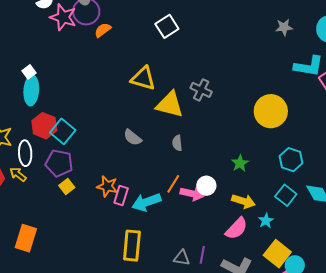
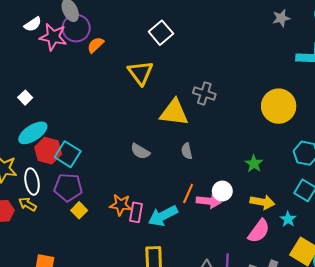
yellow triangle: (143, 78) -> (141, 73), moved, turned 44
cyan ellipse: (31, 90) -> (33, 133), moved, turned 60

